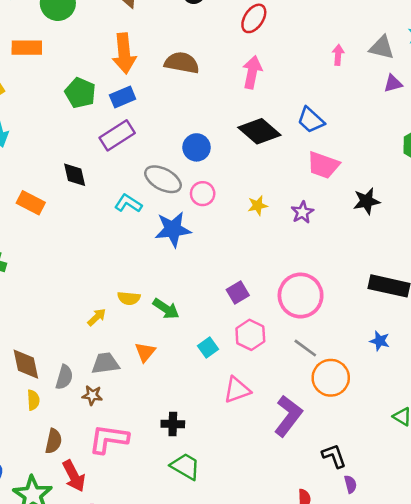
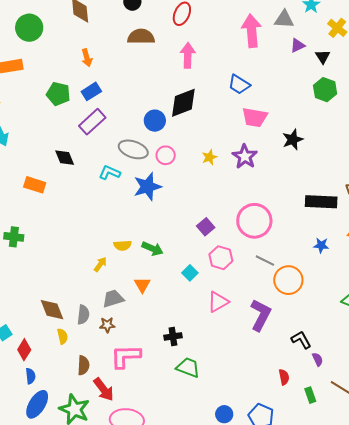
orange arrow: (124, 53) -> (87, 58), size x0.6
pink arrow: (338, 55) -> (252, 31), size x2.0
brown semicircle: (182, 63) -> (141, 37), moved
black diamond: (259, 131) -> (183, 103), moved, turned -52
purple star: (302, 212) -> (245, 156), size x1.4

